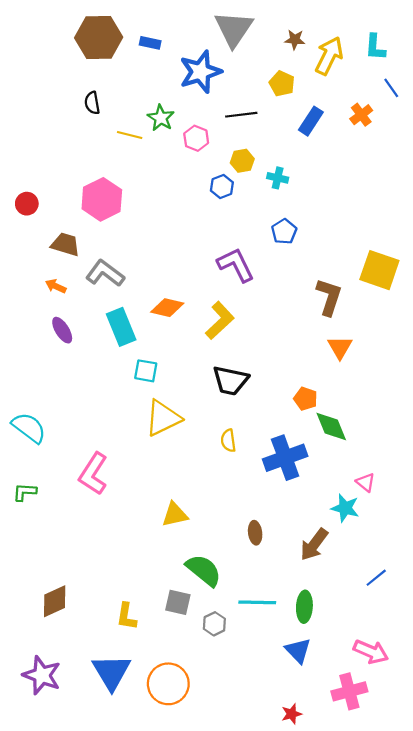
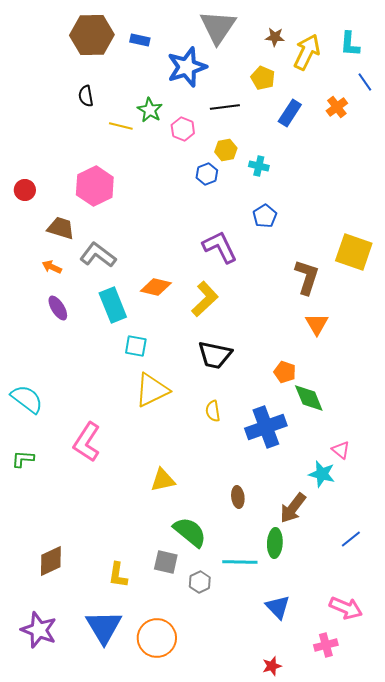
green ellipse: (304, 607) -> (275, 543), moved
pink cross: (349, 691) -> (326, 645), size x0.7

